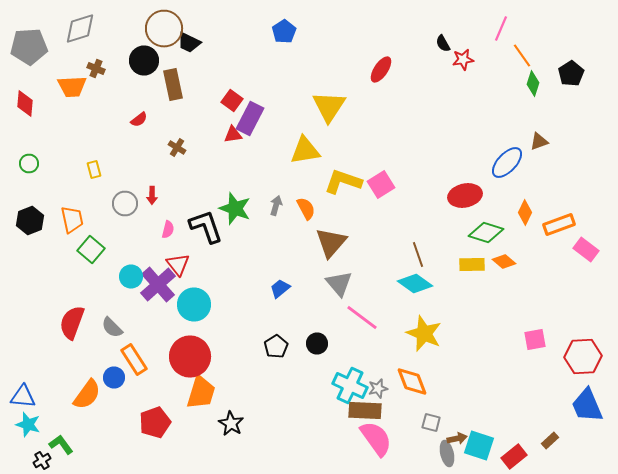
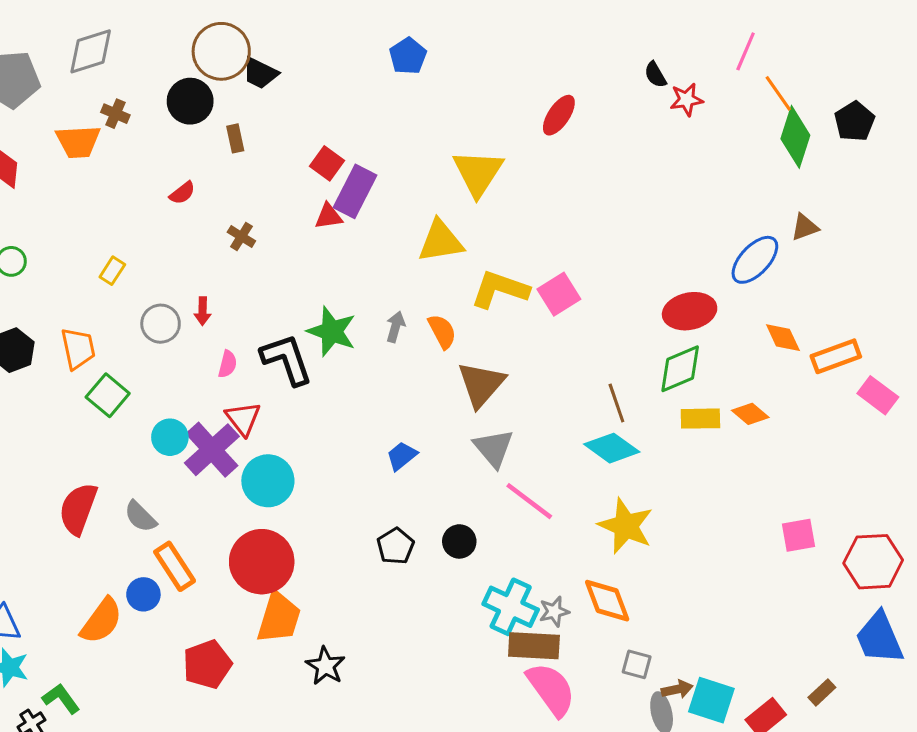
brown rectangle: (173, 84) -> (235, 138), size x0.6
green diamond: (533, 84) -> (795, 137), size x1.5
yellow rectangle: (94, 170) -> (112, 271), turned 48
orange diamond: (525, 212) -> (783, 338), turned -50
green diamond: (486, 232) -> (680, 369), moved, turned -40

